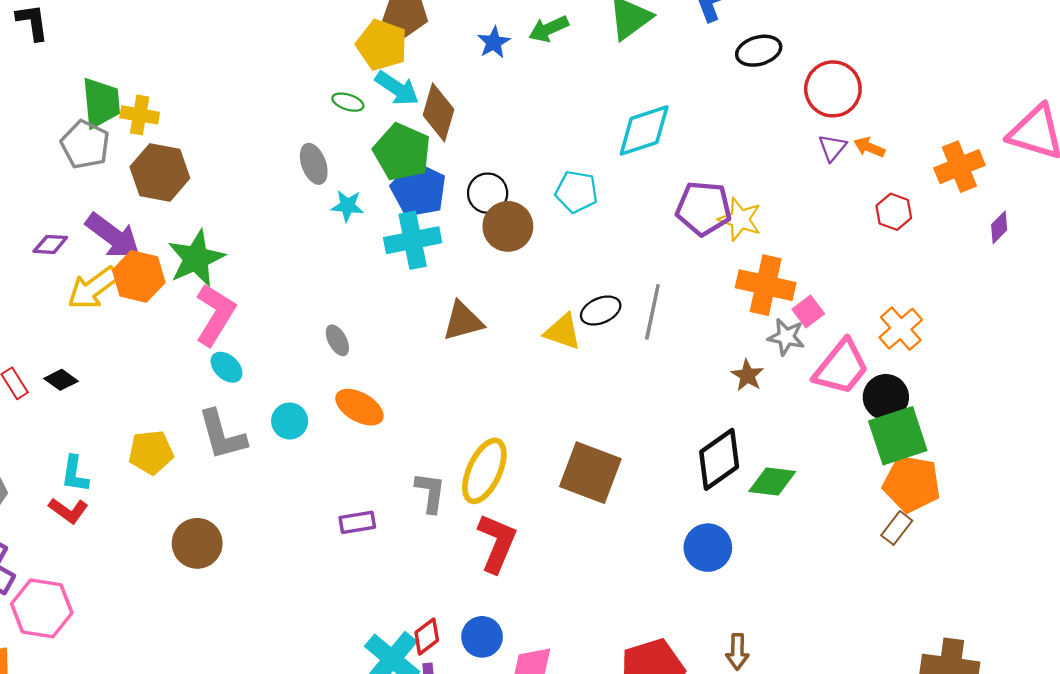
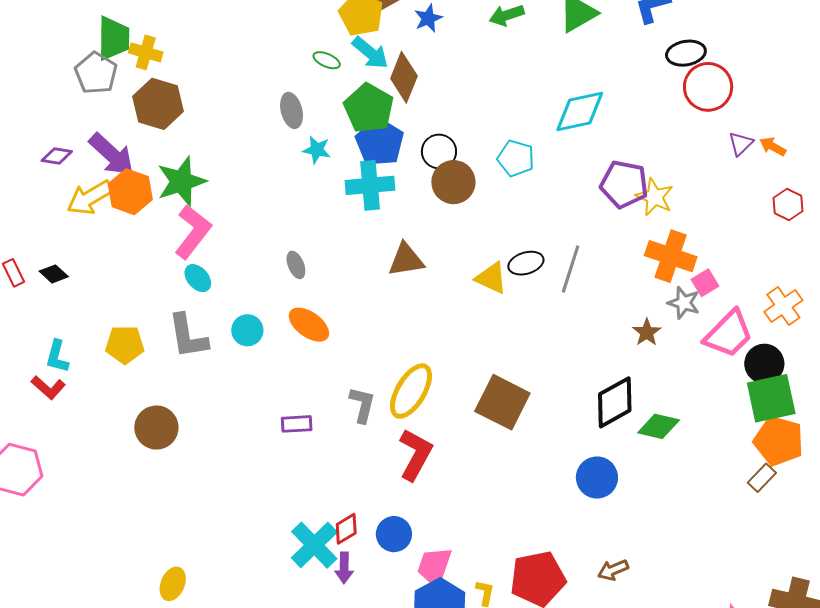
blue star: (494, 42) -> (428, 18), moved
red circle: (833, 89) -> (708, 87), moved
brown arrow: (737, 652) -> (613, 570), turned 60

